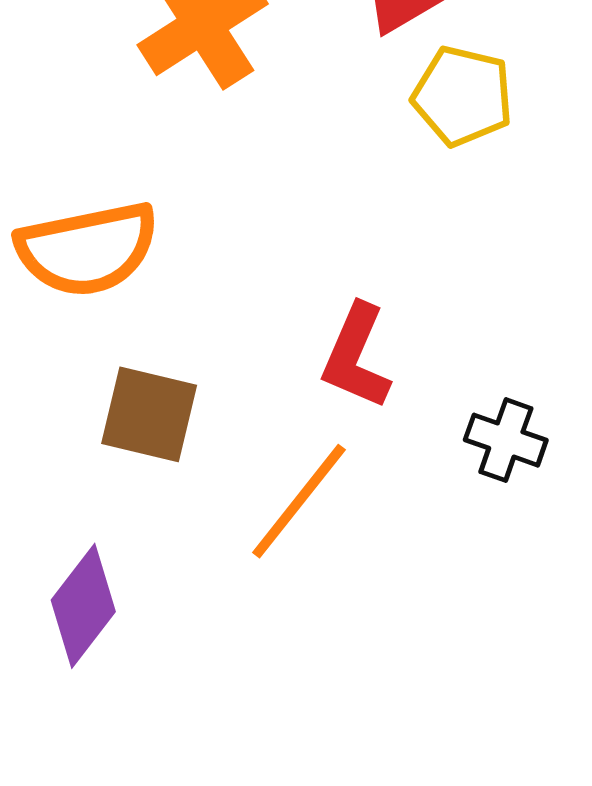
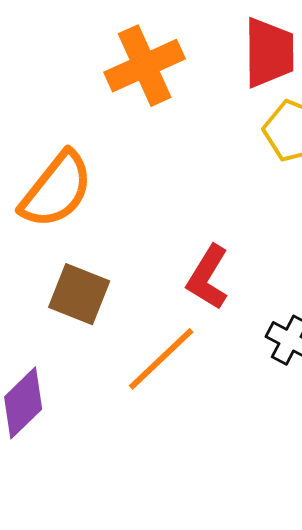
orange semicircle: (87, 249) -> (56, 190), turned -48

